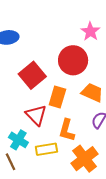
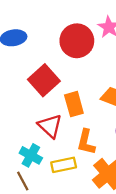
red circle: (73, 60) -> (77, 41), moved
orange rectangle: (57, 97) -> (74, 104), turned -30

